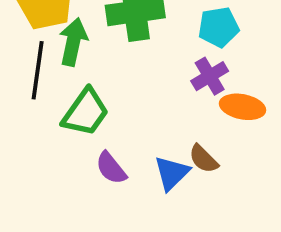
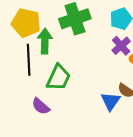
purple semicircle: (111, 168) -> (41, 106), moved

